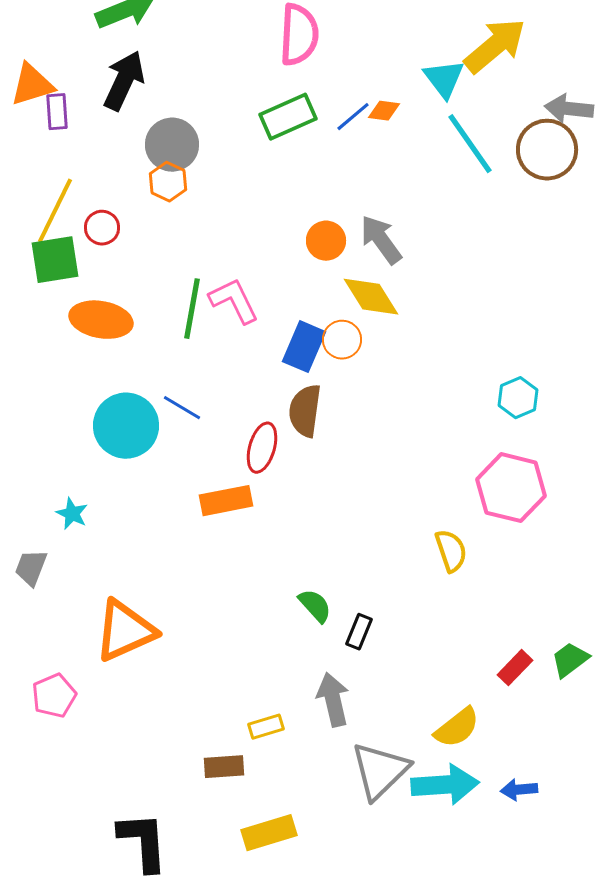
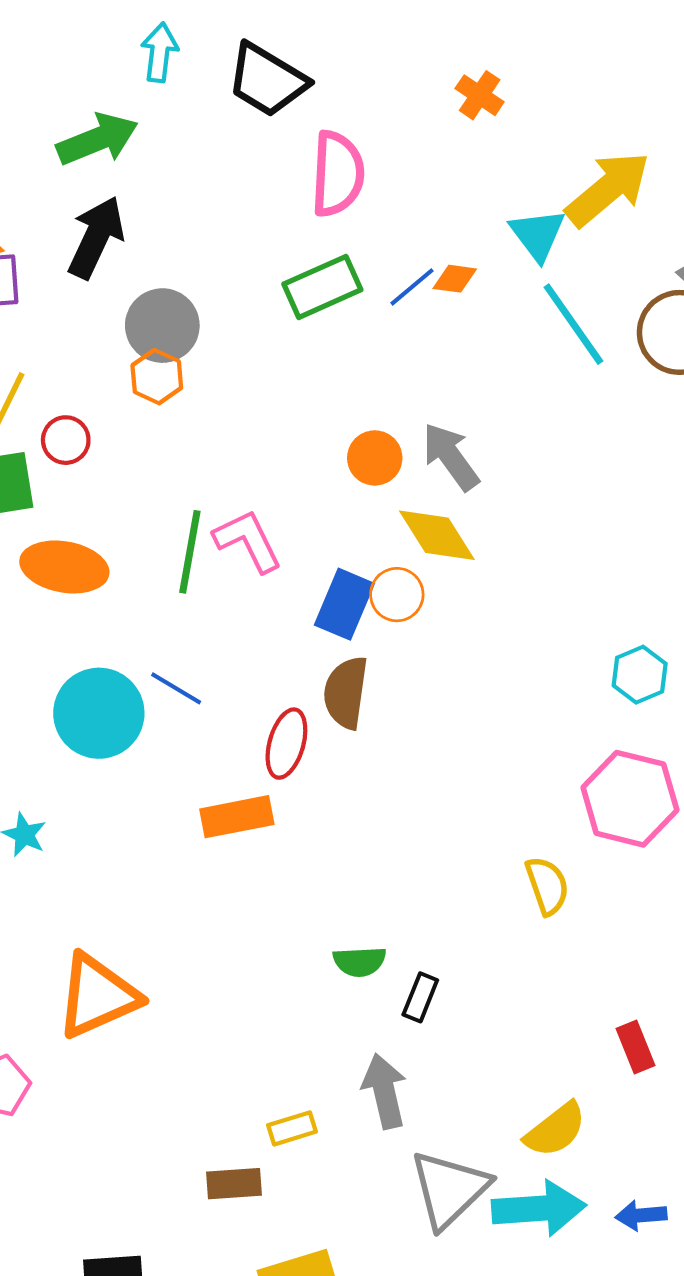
green semicircle: (315, 606) -> (360, 962), turned 129
red rectangle: (515, 668) -> (635, 1047), turned -66

